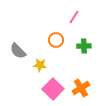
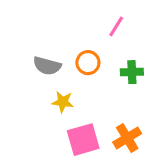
gray semicircle: (18, 51) -> (47, 66), moved, turned -30
pink square: (53, 89) -> (83, 140), turned 30

